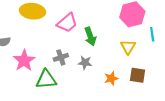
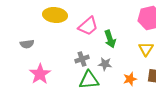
pink star: (24, 61) -> (40, 74), moved
green triangle: (46, 79) -> (89, 80), moved

